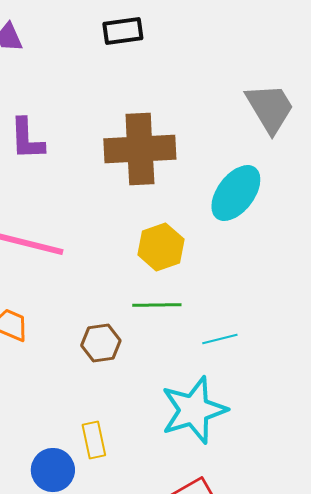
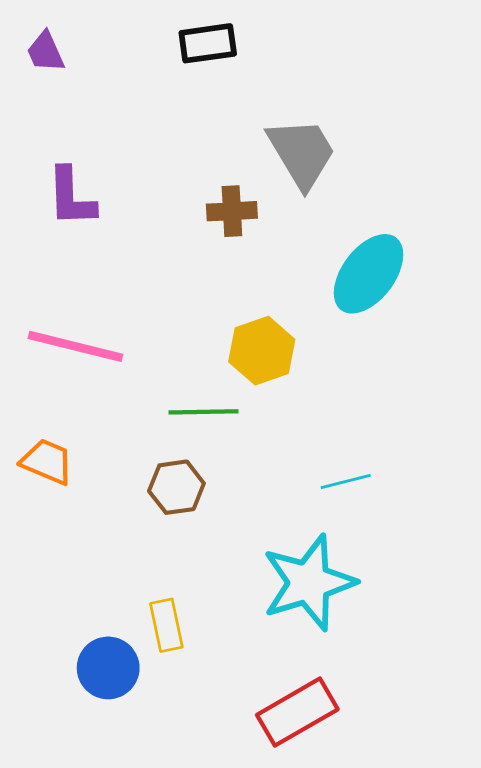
gray trapezoid: (270, 108) -> (302, 153), moved
brown cross: (140, 149) -> (232, 211), size x0.5
green line: (157, 305) -> (203, 412), moved

